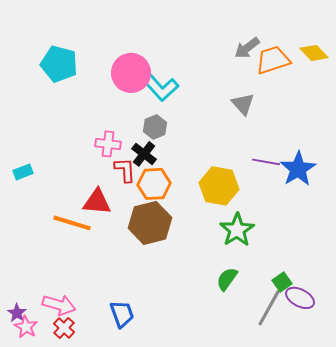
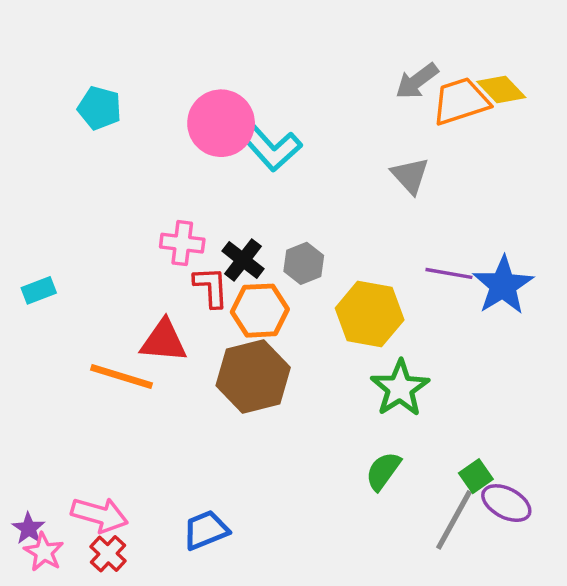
yellow diamond: (314, 53) -> (501, 89), moved
cyan pentagon: (59, 64) -> (99, 108), size x0.7
gray hexagon: (155, 127) -> (304, 263), moved
blue trapezoid: (122, 314) -> (206, 530), turned -92

